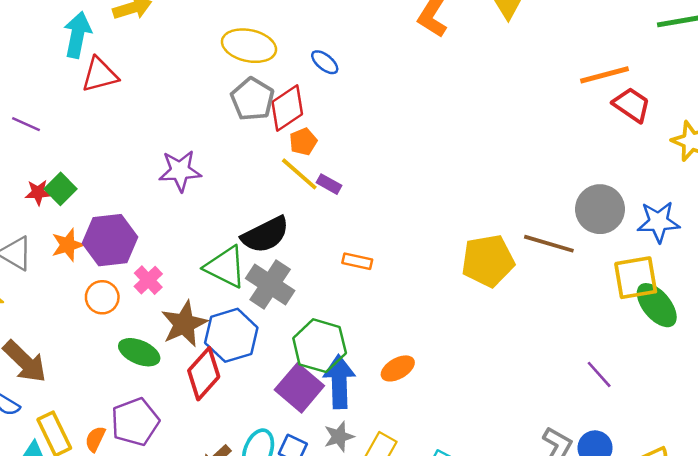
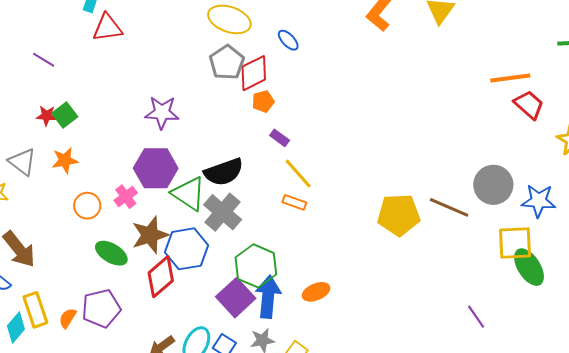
yellow line: (299, 174) -> (298, 174), moved
purple hexagon: (110, 240) -> (156, 168), moved

